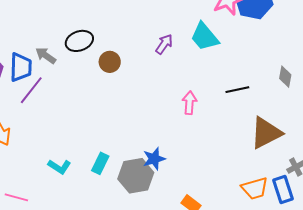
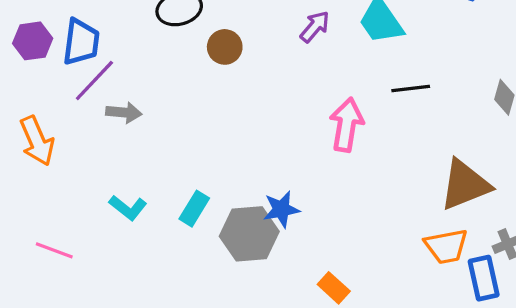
gray arrow: (46, 56) -> (124, 113), moved, turned 145
black line: (237, 90) -> (411, 89), moved
pink arrow: (189, 103) -> (347, 125), size x1.4
orange trapezoid: (255, 188) -> (446, 246), moved

